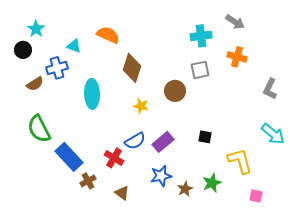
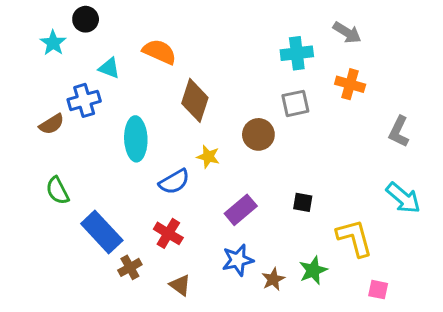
black circle: (23, 50) -> (86, 19), moved
green semicircle: (39, 129) -> (58, 191), size x0.7
blue semicircle: (135, 141) -> (174, 182), moved

